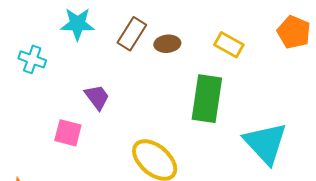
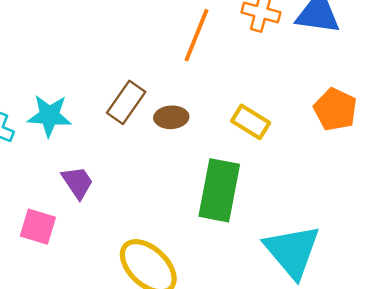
cyan star: (77, 24) -> (49, 116), moved

